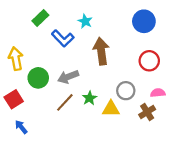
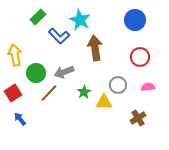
cyan star: (85, 21) -> (80, 20), size x1.5
brown line: (65, 102) -> (49, 93), moved
brown cross: (147, 112) -> (138, 118), moved

